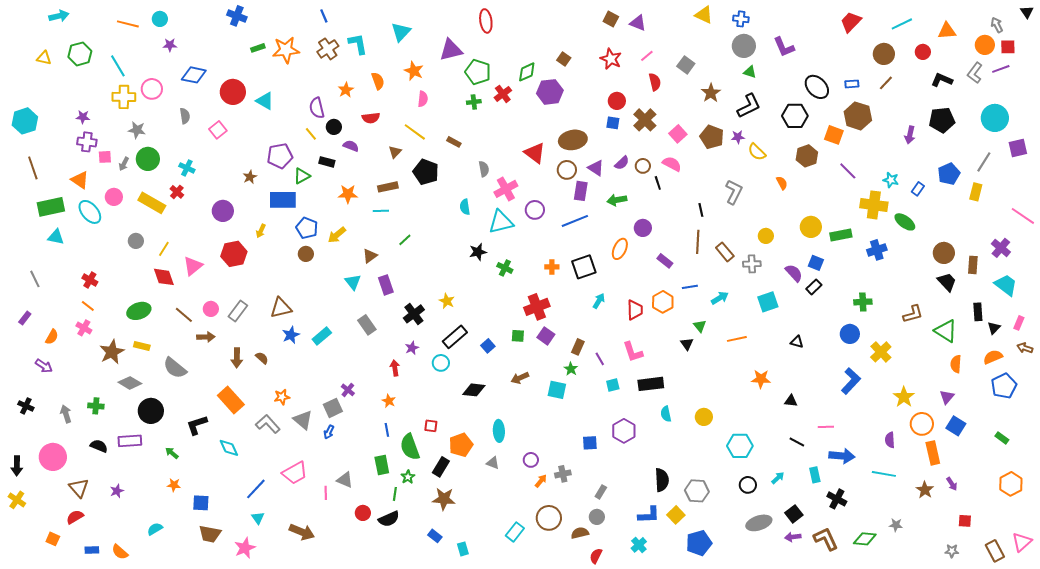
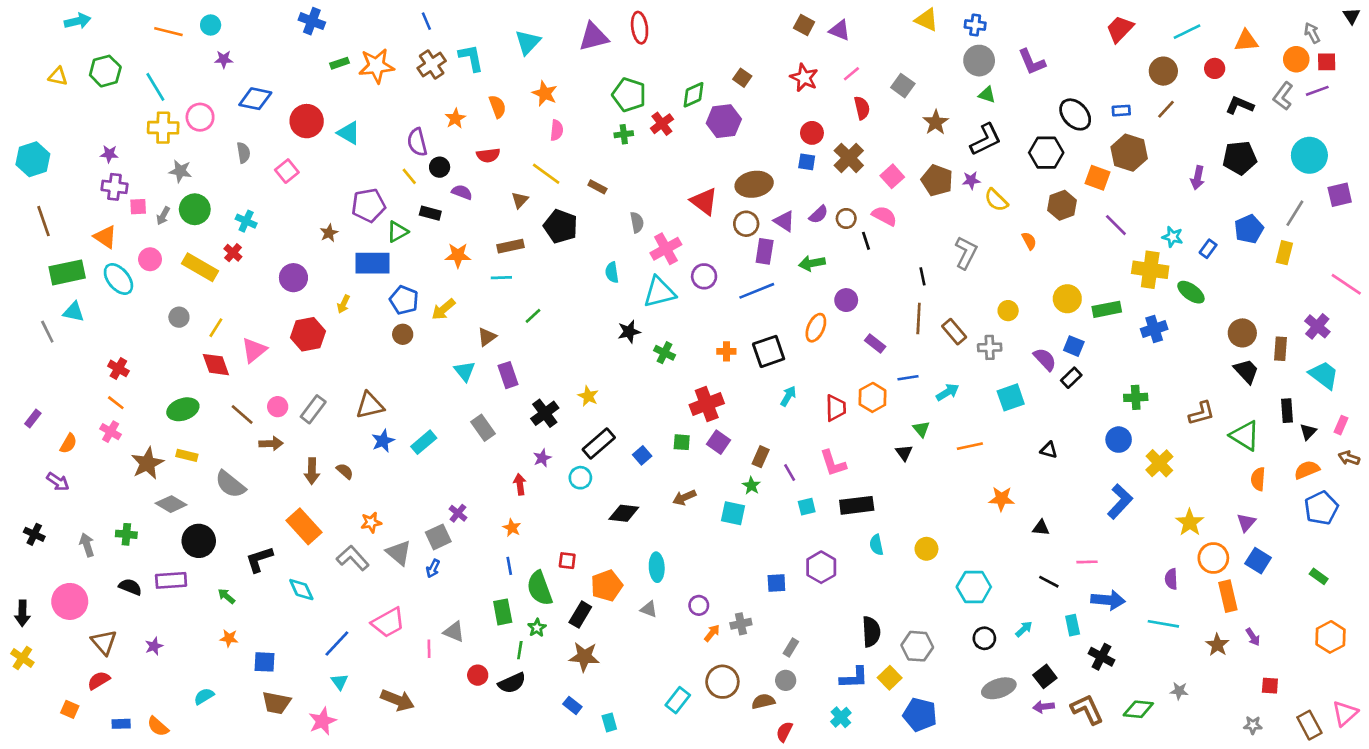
purple triangle: (451, 50) -> (594, 37), moved
gray line: (35, 279) -> (47, 332), moved
blue pentagon: (699, 543) -> (920, 715), turned 30

